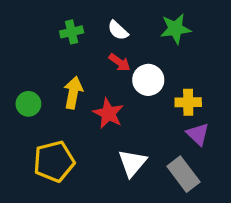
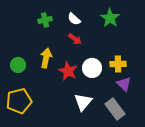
green star: (175, 29) -> (110, 18), turned -30
white circle: (148, 80) -> (92, 68), moved
yellow pentagon: (54, 161) -> (19, 101), moved

